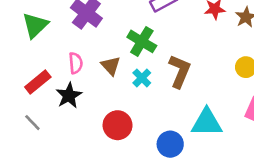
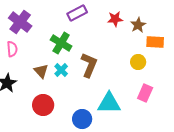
pink semicircle: (76, 63) -> (12, 49), moved
brown triangle: (111, 66) -> (41, 71), moved

